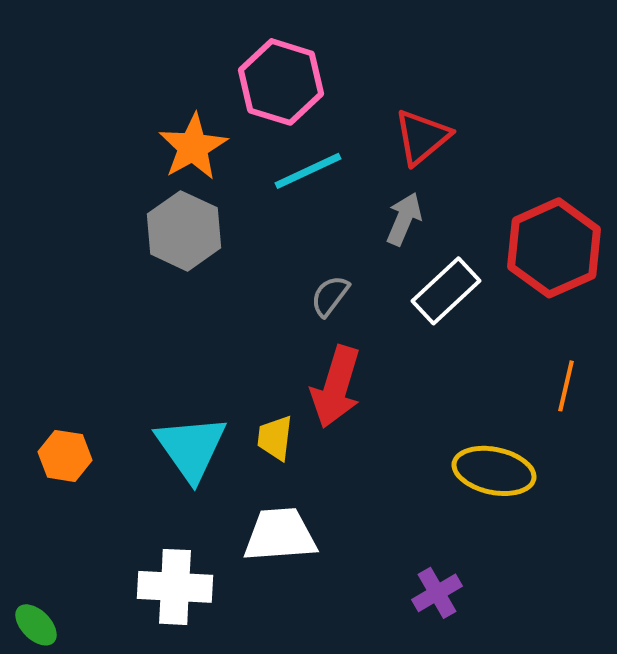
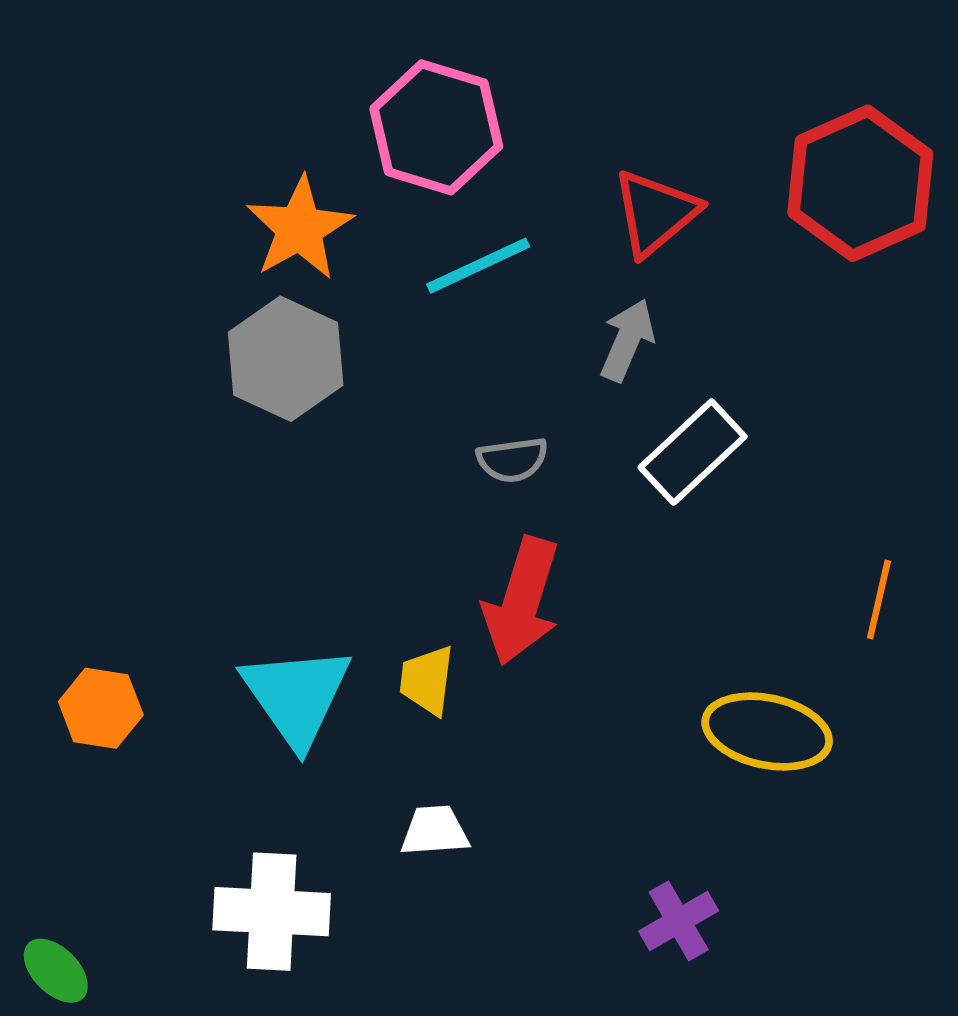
red hexagon: (554, 248) -> (860, 183), moved
gray semicircle: (330, 296) -> (512, 460), turned -135
white trapezoid: (280, 535) -> (435, 831), size x0.6

